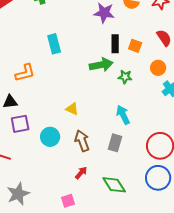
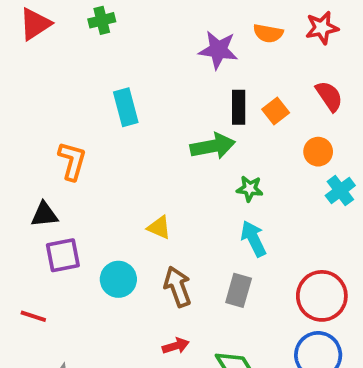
orange square: (135, 46) -> (276, 111), turned 32
orange L-shape: (25, 73) -> (72, 161), turned -60
green star: (125, 77) -> (250, 189), moved
red arrow: (81, 173) -> (176, 346), turned 32

